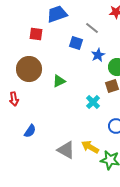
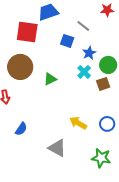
red square: (36, 34) -> (27, 32), size x1.6
cyan cross: (93, 102) -> (84, 72), moved
yellow arrow: (90, 147) -> (78, 123), moved

